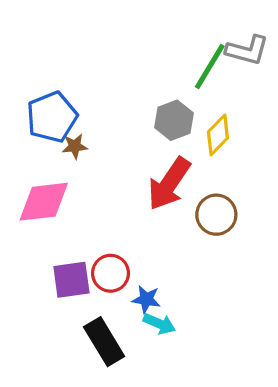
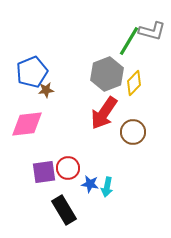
gray hexagon: (174, 120) -> (107, 74), size x1.4
cyan arrow: (159, 324) -> (107, 187), moved, turned 78

